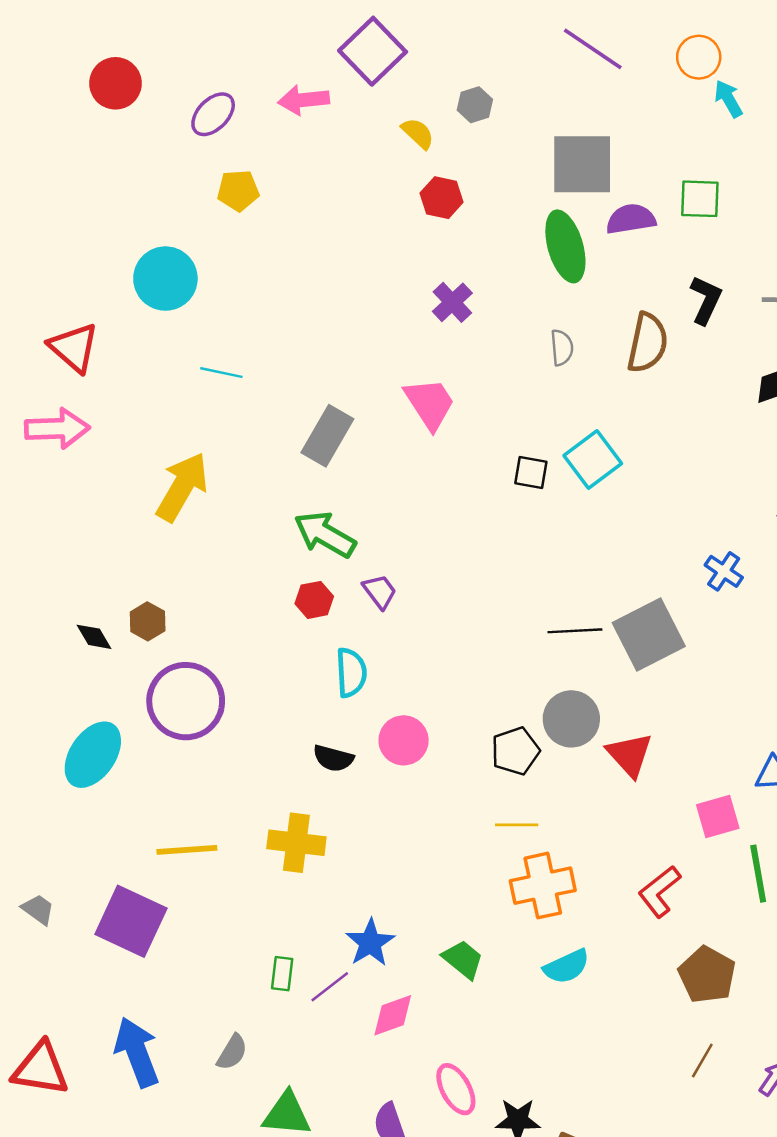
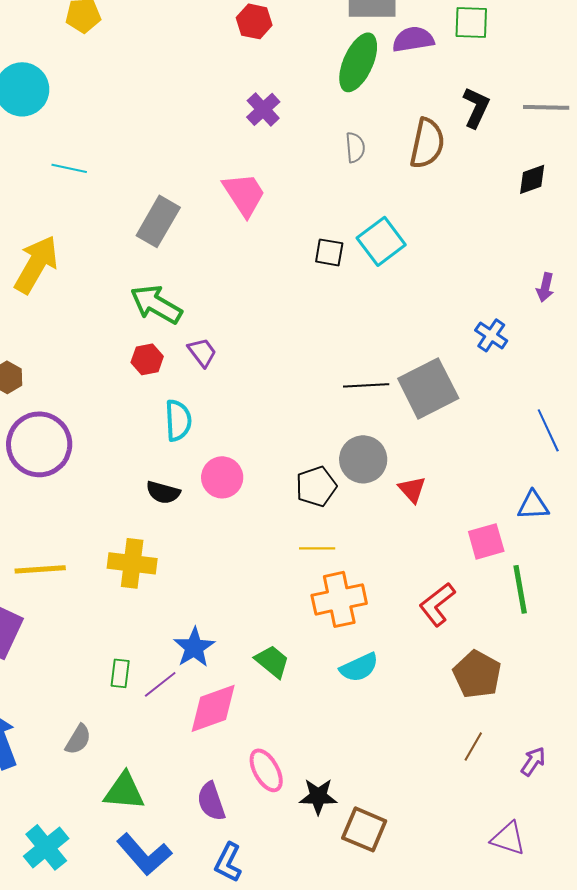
green ellipse: (565, 246) -> (358, 62), turned 40
red triangle: (630, 755) -> (412, 489), size x0.7
pink diamond: (393, 1015) -> (213, 708), size x1.4

